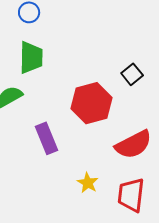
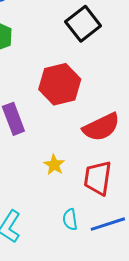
black square: (132, 74) -> (83, 24), moved, size x1.6

